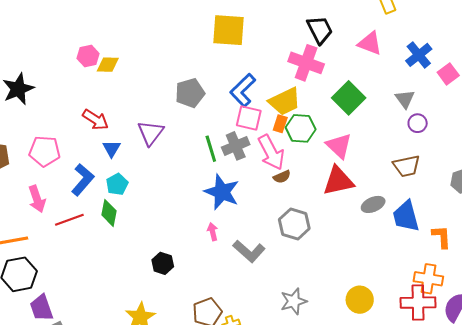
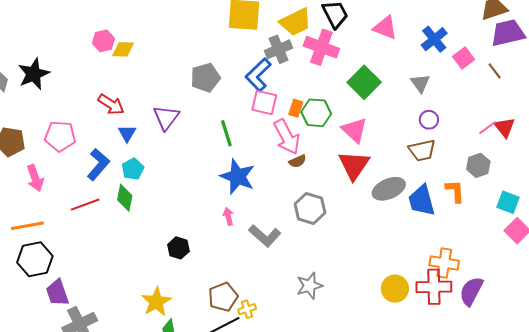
yellow trapezoid: (285, 101) -> (296, 22), moved
purple circle: (418, 123) -> (429, 120), moved
gray cross: (236, 146) -> (279, 49), moved
red triangle: (338, 181) -> (354, 165), turned -44
pink arrow: (37, 199) -> (35, 178), moved
gray ellipse: (373, 204) -> (389, 189), size x1.4
orange L-shape: (442, 237) -> (455, 191), moved
yellow circle: (360, 300) -> (395, 289), moved

